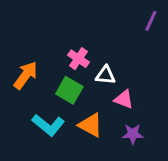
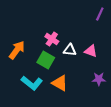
pink triangle: (124, 99) -> (91, 51), moved
purple star: (133, 134) -> (99, 79), moved

